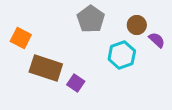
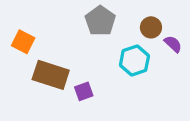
purple square: (76, 83) -> (84, 91), turned 36

